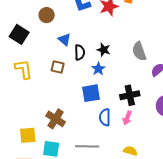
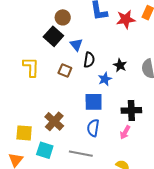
black square: (19, 34) -> (53, 36), moved
black star: (104, 50) -> (120, 65), moved
blue semicircle: (105, 117) -> (93, 128), moved

